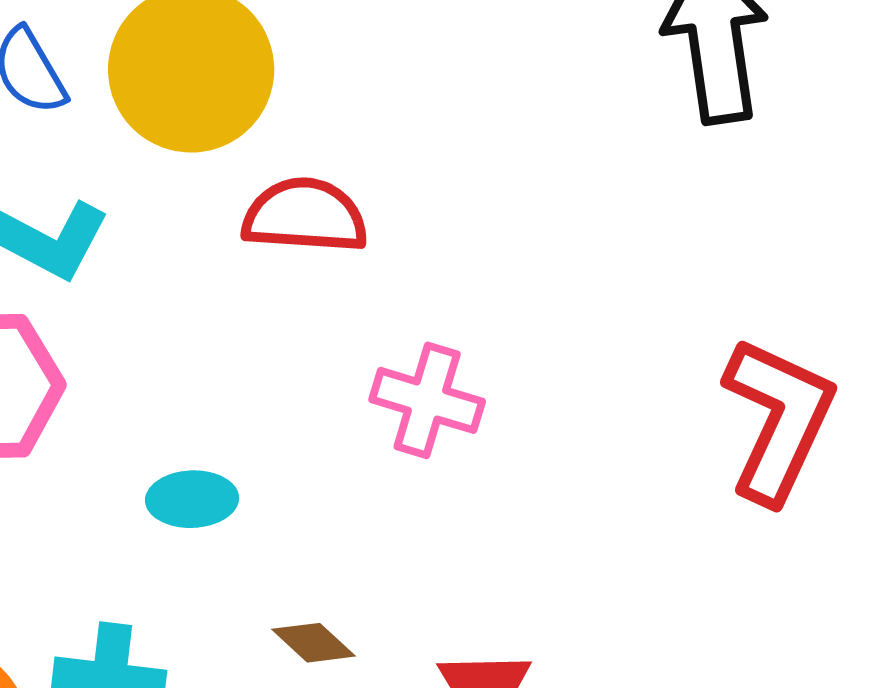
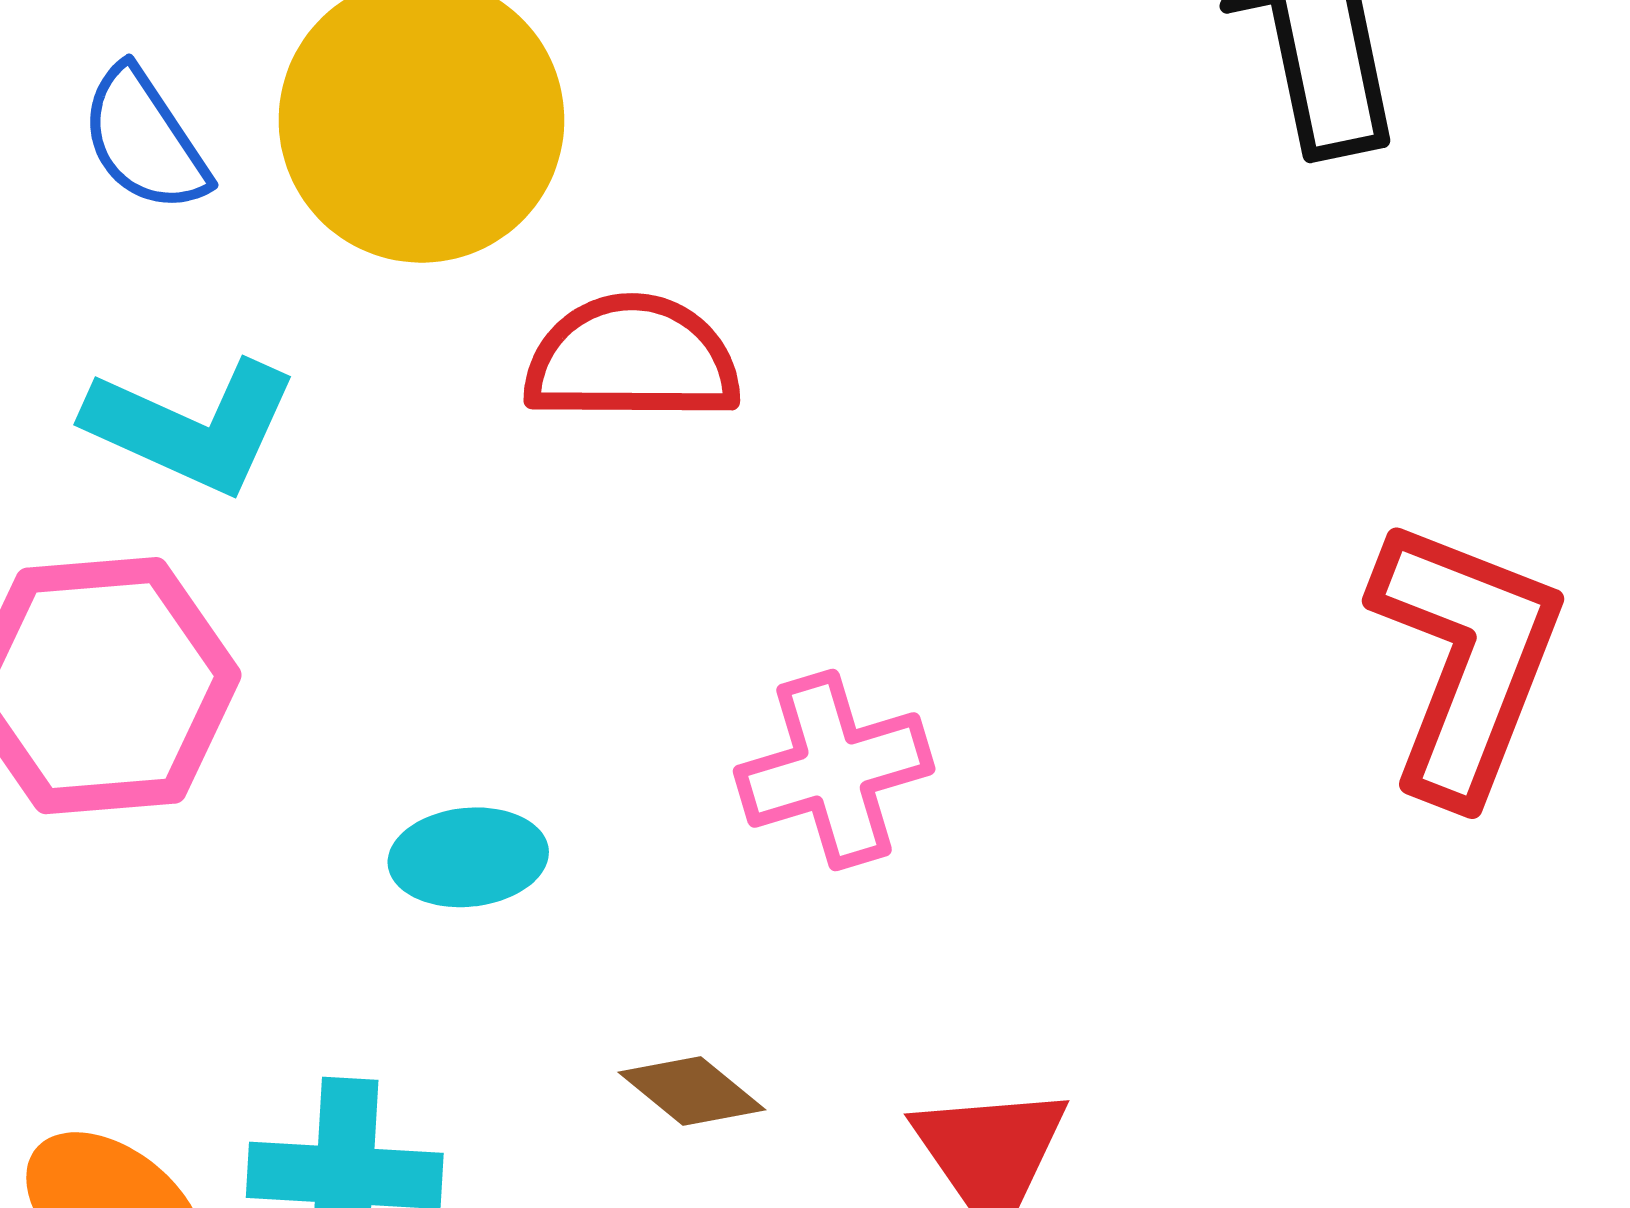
pink cross: (427, 400) -> (834, 770), moved, turned -30

